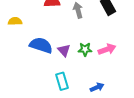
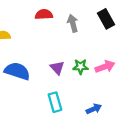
blue semicircle: (41, 45) -> (17, 71), moved

